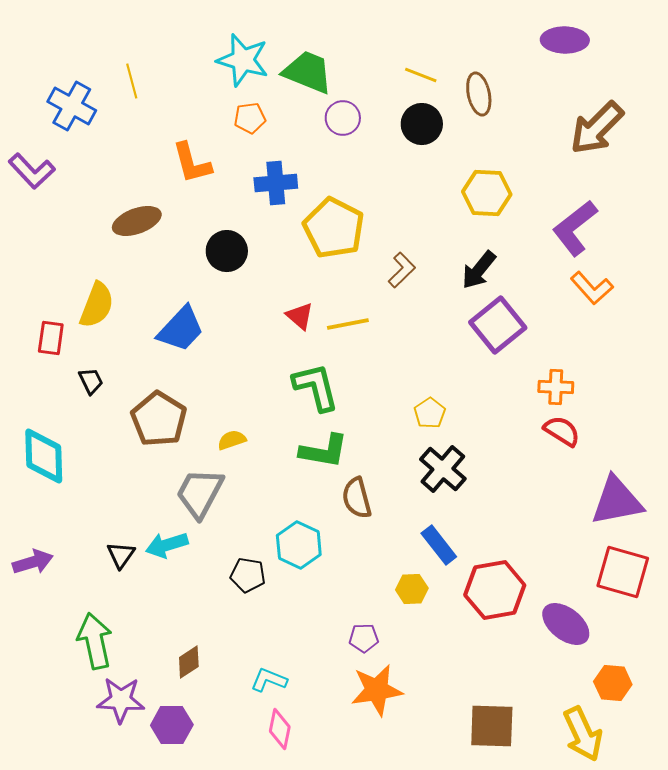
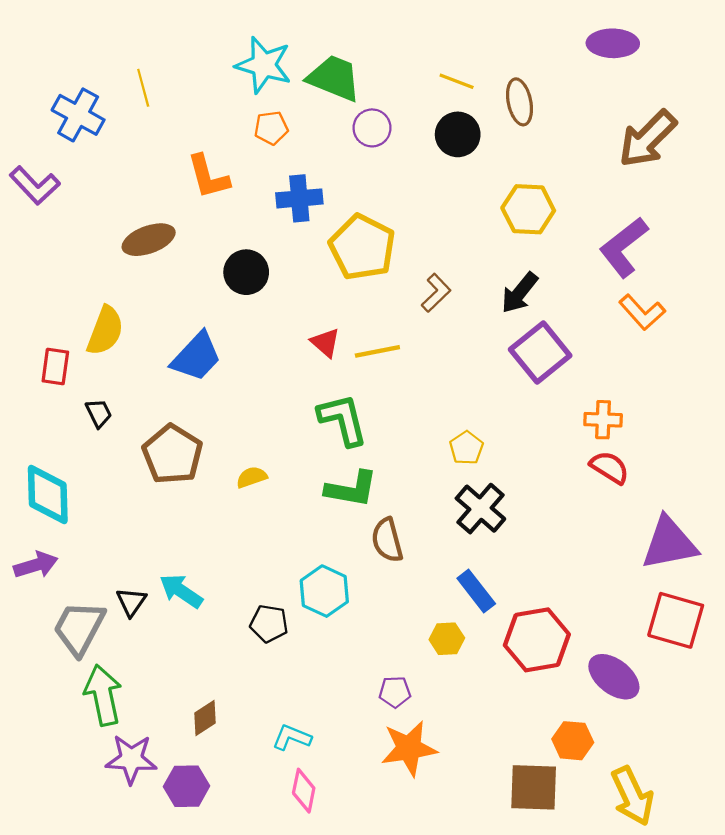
gray trapezoid: (200, 493) -> (79, 628), moved
cyan arrow: (167, 545) -> (181, 591), turned 51
purple arrow: (33, 562) -> (36, 565), moved
orange hexagon: (613, 683) -> (573, 741), moved

